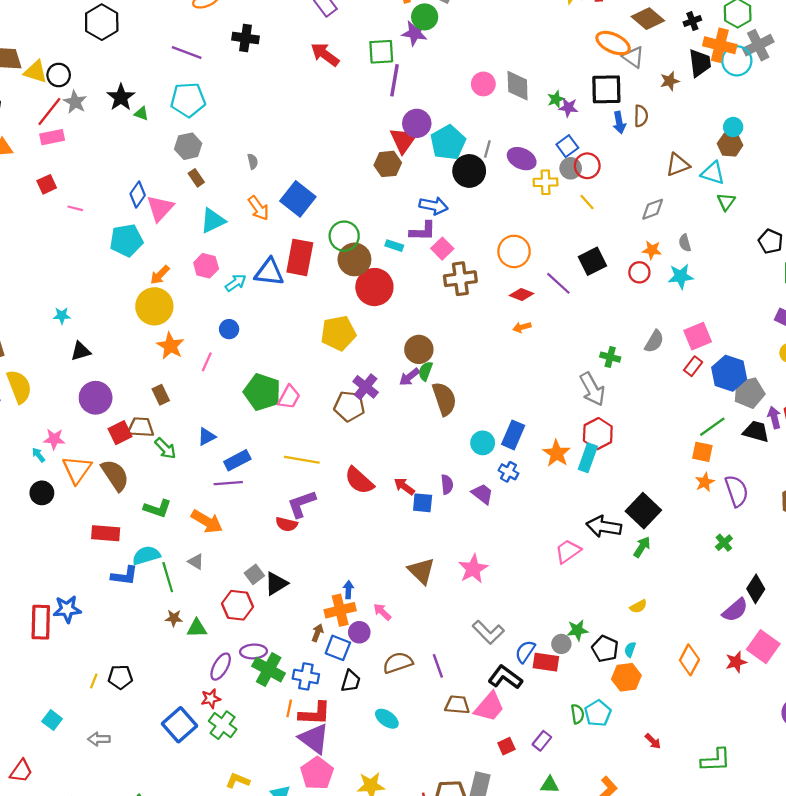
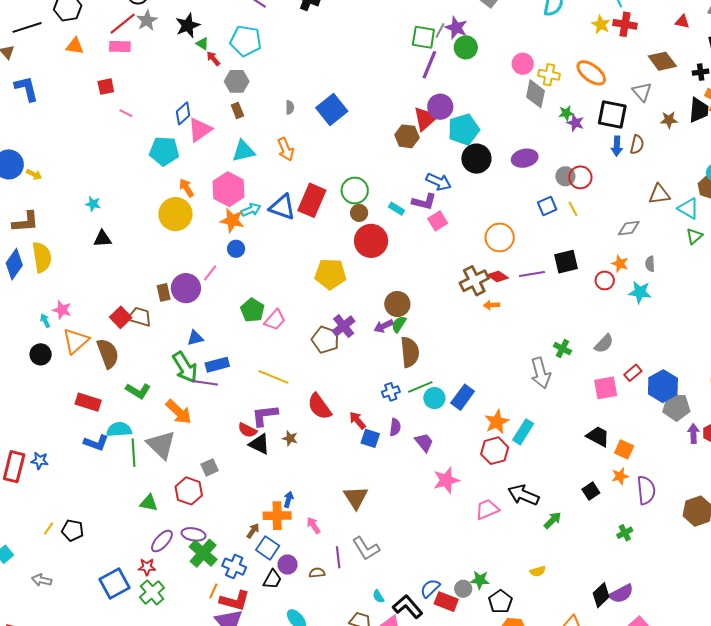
green circle: (425, 17) -> (466, 47), moved
orange ellipse: (613, 43) -> (591, 73), moved
red arrow: (325, 54) -> (213, 59), moved, size x0.6
pink circle: (483, 84) -> (523, 64), moved
blue square: (567, 146) -> (547, 206), moved
gray line: (487, 149) -> (440, 30), moved
purple ellipse: (522, 159) -> (525, 158), turned -50
yellow cross: (546, 182) -> (549, 75), moved
blue square: (298, 199) -> (332, 110), moved
brown circle: (354, 259) -> (359, 213), size x0.6
pink hexagon: (206, 266) -> (228, 189), size x1.5
orange arrow: (160, 275) -> (186, 188), turned 90
brown cross: (460, 279) -> (474, 281), moved, turned -32
purple line: (558, 283) -> (532, 274), turned -65
pink square: (698, 336) -> (606, 388), moved
orange star: (170, 346) -> (232, 220), moved, turned -30
green pentagon: (262, 392) -> (252, 310), size x0.7
purple circle: (96, 398) -> (186, 288), moved
green line: (712, 427) -> (420, 387), moved
black trapezoid: (756, 431) -> (598, 436), moved
red square: (120, 433) -> (121, 317), turned -30
red hexagon: (598, 434) -> (495, 451), moved
green arrow: (165, 448) -> (185, 367), moved, size x1.5
blue cross: (508, 472) -> (391, 392), moved, turned 30
black square: (643, 511) -> (591, 491), moved, size x0.6
gray triangle: (196, 562) -> (161, 445), size x2.0
pink star: (473, 569) -> (446, 480), moved
black triangle: (276, 584) -> (259, 444), moved, turned 45
black diamond: (756, 589) -> (601, 595), moved
blue star: (67, 609) -> (40, 461), size x0.7
brown star: (174, 618) -> (290, 438), moved
purple circle: (359, 632) -> (288, 565), moved
gray L-shape: (488, 632) -> (366, 548), moved
cyan semicircle: (630, 650) -> (378, 596), moved, turned -64
brown semicircle: (398, 663) -> (317, 573), size x0.6
purple line: (438, 666) -> (338, 557), moved

